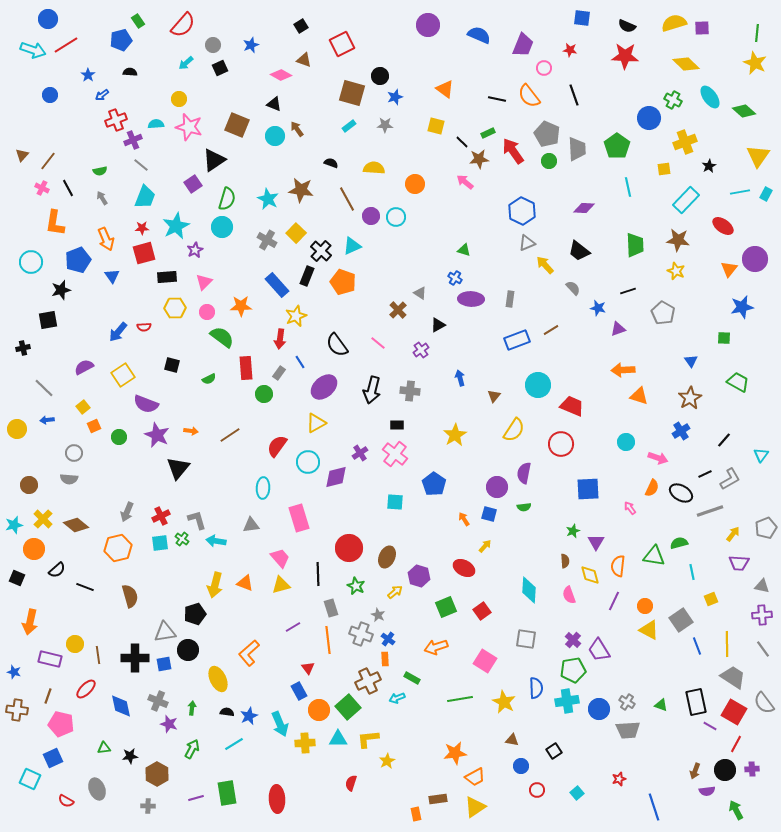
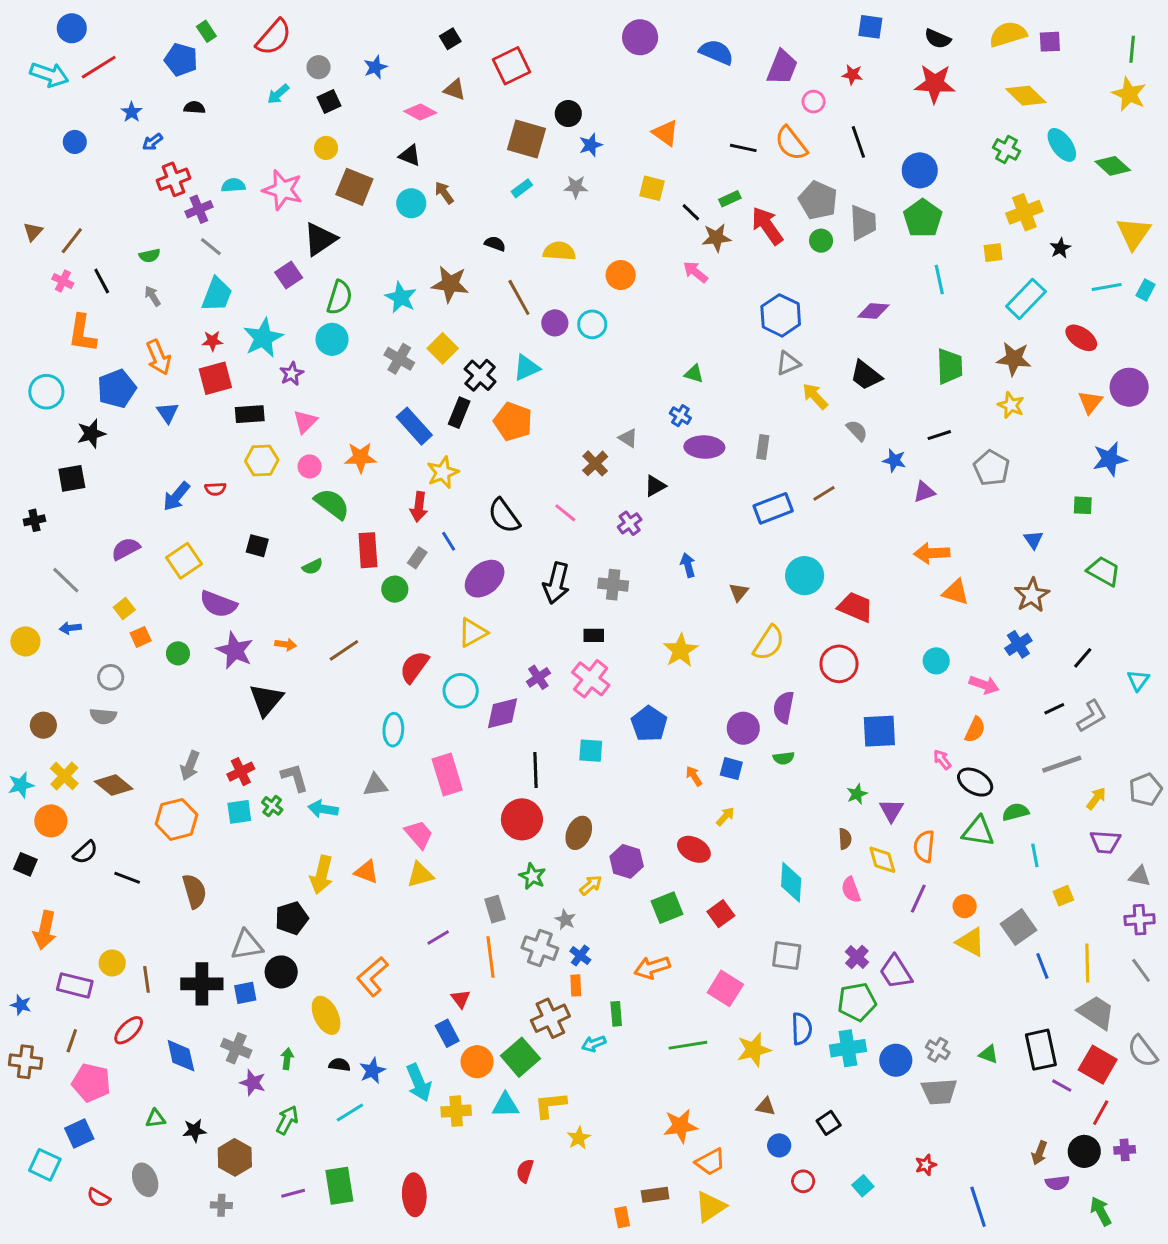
blue pentagon: (121, 40) -> (181, 60), turned 30
yellow circle: (179, 99) -> (326, 148), moved
blue circle: (649, 118) -> (920, 170), moved
black ellipse: (681, 493) -> (975, 782), moved
black line: (318, 574) -> (535, 770), moved
green rectangle: (412, 678) -> (616, 1014), turned 56
yellow star: (504, 702) -> (754, 1050), turned 30

